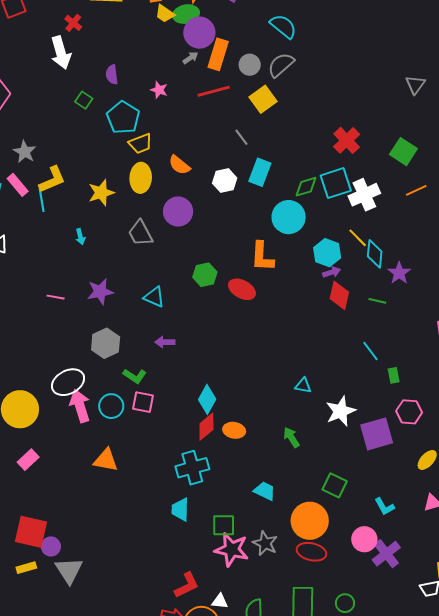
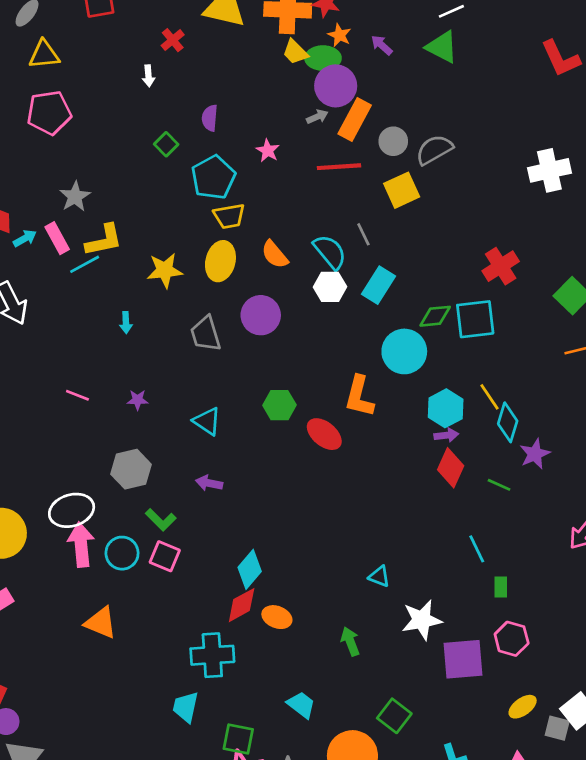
cyan semicircle: (283, 26) -> (330, 252), moved
white arrow: (61, 53) -> (148, 76), size x0.5
white cross: (364, 195) -> (549, 170), moved
cyan line: (42, 200) -> (85, 264), turned 60
purple star: (100, 292) -> (138, 400), size x0.6

